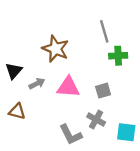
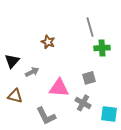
brown star: (55, 49) -> (48, 42), size x0.6
pink triangle: (68, 87) -> (59, 88), moved
gray L-shape: (71, 135) -> (46, 116), moved

